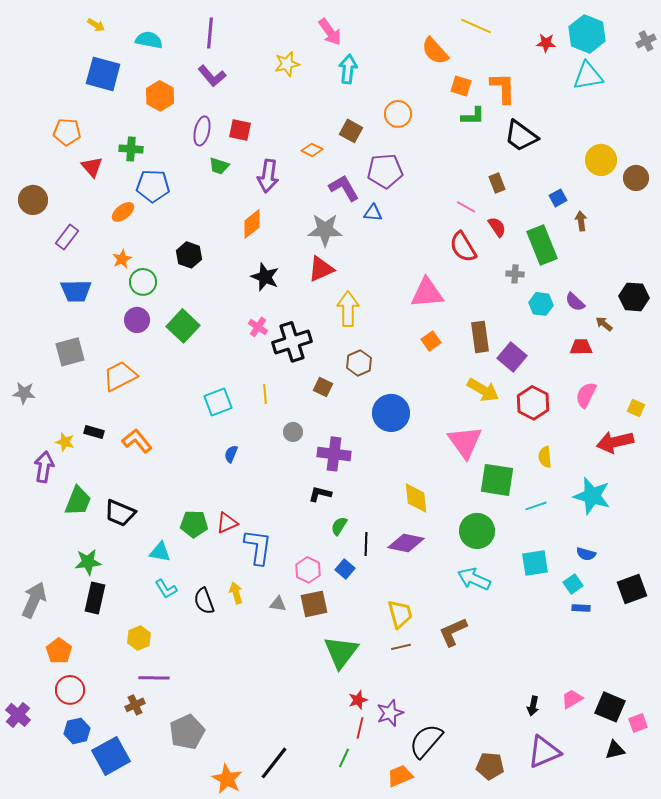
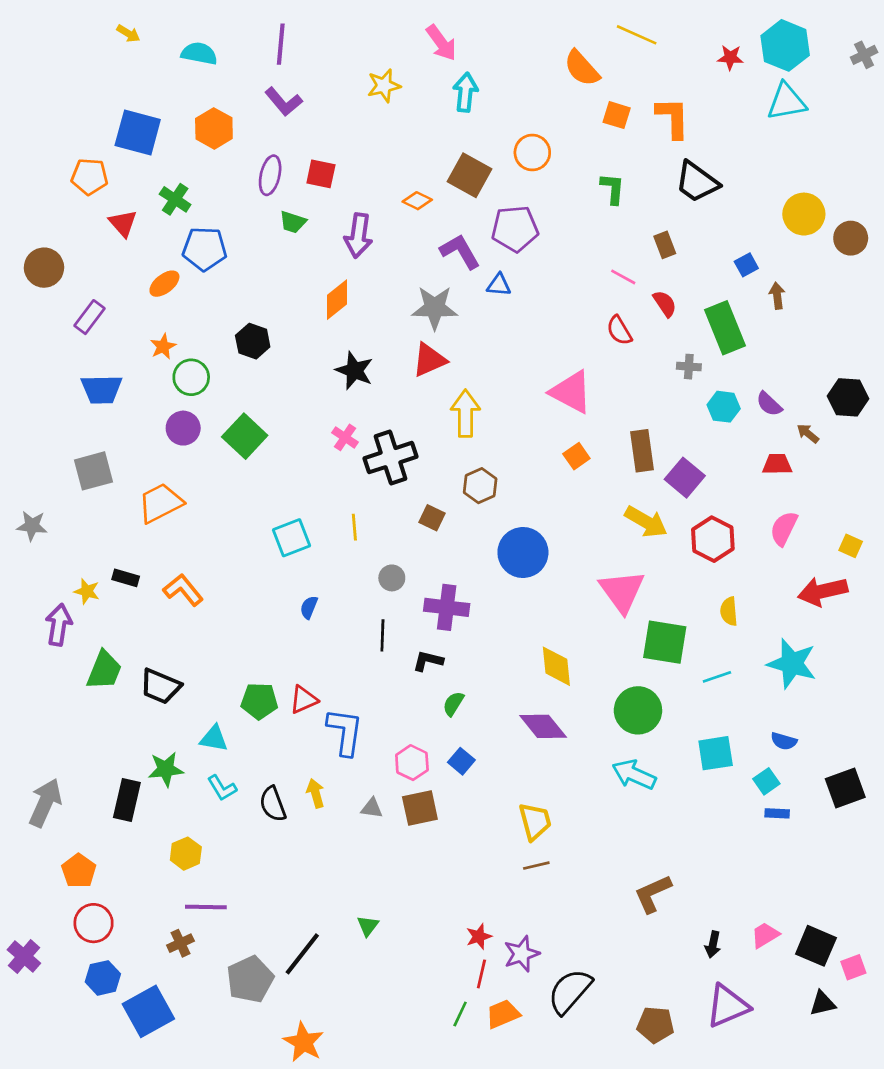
blue square: (103, 74) -> (138, 132), moved
green L-shape: (473, 116) -> (613, 189), moved, turned -85
brown square: (351, 131) -> (469, 175), size x1.4
green cross: (131, 149) -> (175, 199), turned 30
red semicircle: (463, 247) -> (619, 330), size x0.7
pink triangle: (427, 293) -> (571, 392), turned 33
purple diamond: (406, 543) -> (543, 726), turned 39
black line: (366, 544) -> (382, 635), moved
green star: (88, 562) -> (166, 769), moved
brown L-shape: (453, 632) -> (653, 894), moved
green triangle: (341, 652) -> (368, 926), moved, size x0.5
black line: (274, 763) -> (302, 954), moved
orange trapezoid: (400, 776) -> (503, 1014), moved

